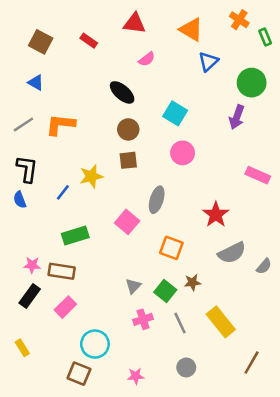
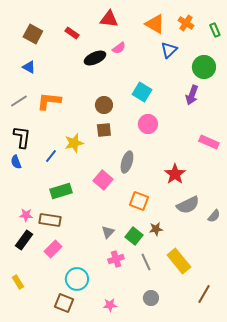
orange cross: (239, 20) -> (186, 23), moved
black ellipse: (122, 92) -> (95, 58), moved, turned -65

